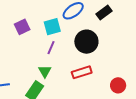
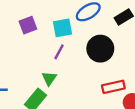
red rectangle: (82, 72) -> (113, 87), moved

